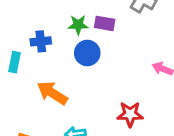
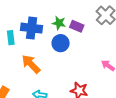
blue cross: (41, 41) -> (32, 28), size x1.5
cyan rectangle: (15, 62) -> (11, 38), turned -32

